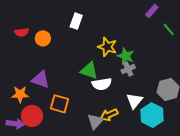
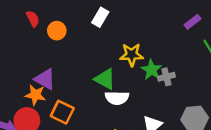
red semicircle: (22, 32) -> (33, 19), turned -120
yellow star: (107, 47) -> (132, 55), turned -30
gray cross: (128, 69) -> (166, 77), moved
orange star: (20, 94) -> (35, 95), moved

